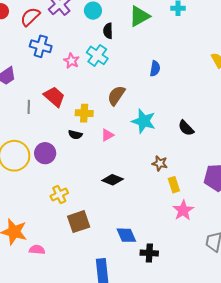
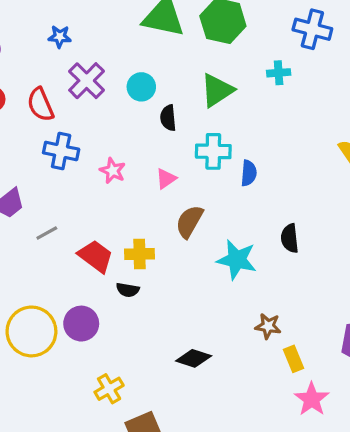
red semicircle: (30, 17) -> (40, 105), turned -65
cyan cross: (97, 55) -> (213, 151), moved, turned -30
red trapezoid: (54, 97) -> (96, 256), moved
gray line: (29, 107) -> (47, 233), moved, turned 64
black semicircle: (186, 128) -> (290, 238), moved, turned 42
pink triangle: (107, 135) -> (166, 179), moved

